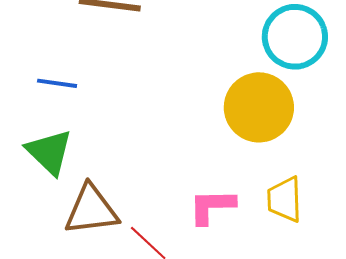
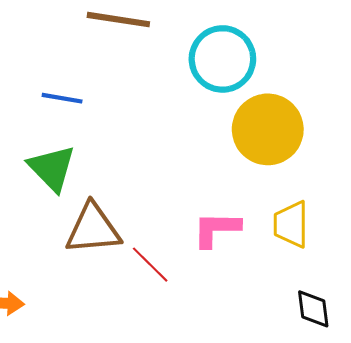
cyan circle: (295, 37) -> (222, 59), moved

